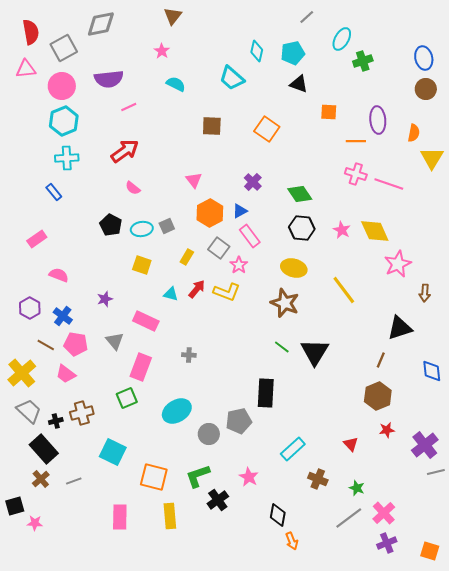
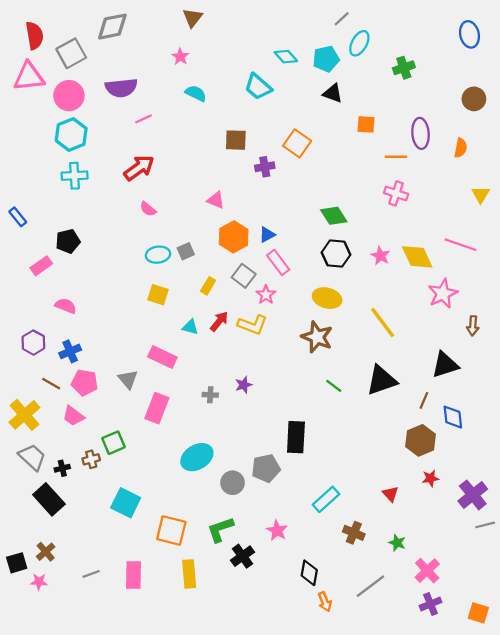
cyan ellipse: (342, 39) -> (359, 43), moved
cyan diamond: (257, 51) -> (286, 57), turned -55
blue ellipse: (424, 58) -> (469, 34), moved
pink triangle: (26, 69) -> (29, 77), size x1.4
yellow triangle: (432, 158) -> (481, 195), moved, size x0.7
pink triangle: (194, 180) -> (216, 200), turned -30
purple cross: (253, 182) -> (265, 167), moved, turned 36
pink line: (389, 184) -> (461, 245), moved
blue rectangle: (54, 192) -> (18, 217), moved
black pentagon: (111, 225) -> (68, 241), moved, turned 30
purple star: (105, 299) -> (244, 385), moved
blue cross: (63, 316) -> (70, 351), turned 30
green line: (282, 347) -> (334, 386), moved
black triangle: (315, 352) -> (382, 380), moved, turned 40
blue diamond: (432, 371) -> (453, 417), moved
green square: (127, 398) -> (113, 443), moved
brown cross: (82, 413) -> (91, 459), size x0.7
brown cross: (41, 479) -> (46, 552), moved
gray line: (74, 481) -> (91, 574), moved
gray line: (349, 518) -> (370, 586), moved

